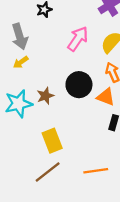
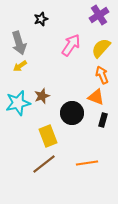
black circle: (79, 85) -> (72, 113), moved

